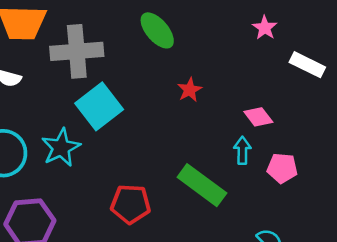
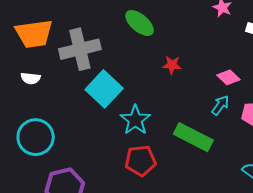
red star: (190, 90) -> (172, 65), turned -30
cyan star: (61, 148) -> (135, 120), moved
cyan arrow: (242, 150) -> (220, 105), turned 45

